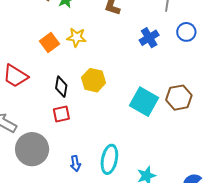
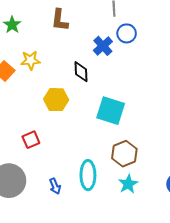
blue circle: (186, 32) -> (127, 33), moved
black diamond: (61, 87) -> (81, 72), moved
brown hexagon: (179, 98) -> (124, 154), moved

